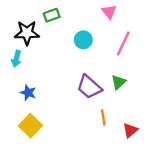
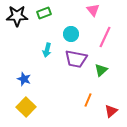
black star: (27, 33) -> (17, 16), moved
cyan arrow: (16, 59) -> (47, 50), moved
purple trapezoid: (89, 87) -> (76, 59), moved, turned -30
orange line: (103, 117) -> (88, 100), turned 32

